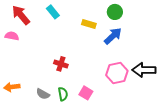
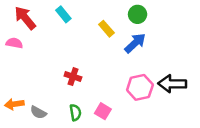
yellow rectangle: (89, 24) -> (106, 29), turned 32
gray semicircle: (43, 94) -> (38, 112), moved

